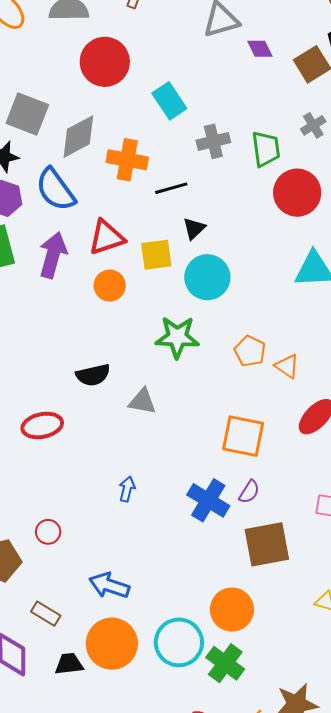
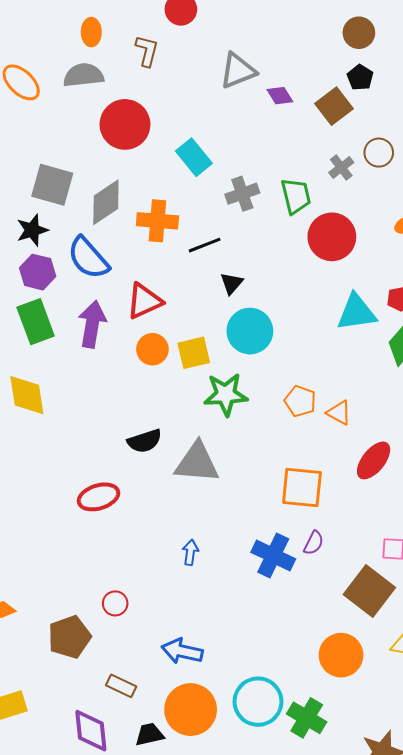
yellow square: (156, 255) -> (194, 353), moved
gray triangle: (142, 401) -> (197, 463), size x1.6
brown square: (267, 544) -> (369, 591), moved, turned -36
orange circle: (232, 610) -> (341, 655), moved

